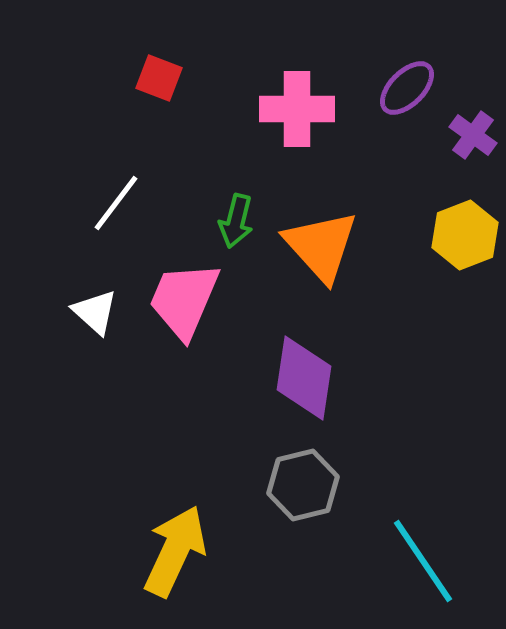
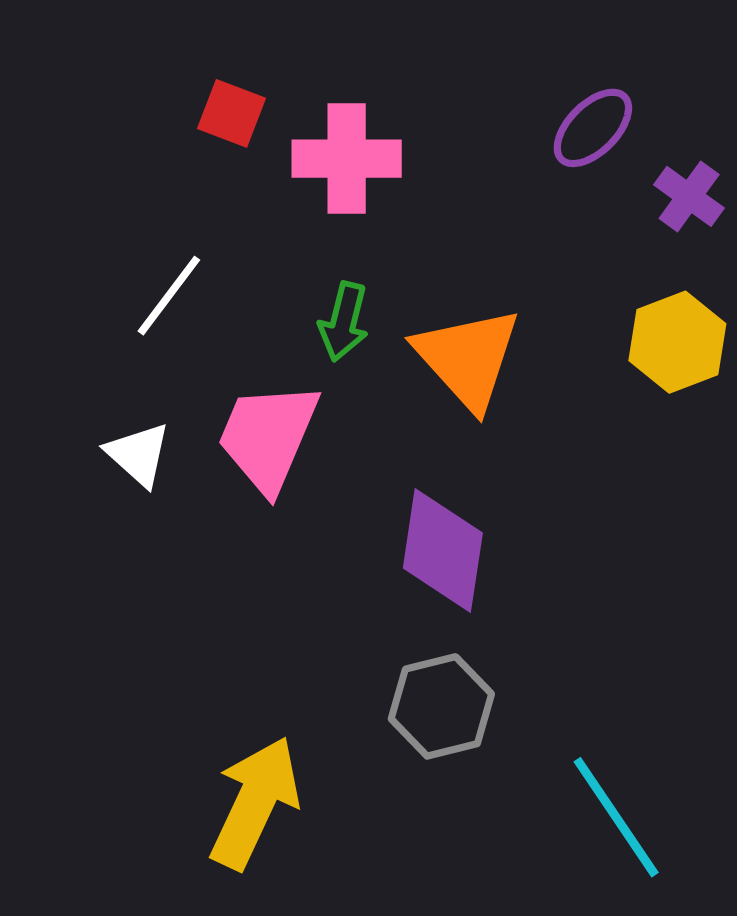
pink cross: (297, 109) -> (347, 159), moved

